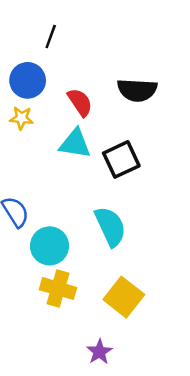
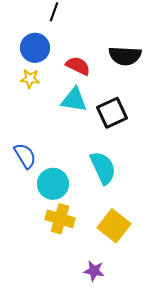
red semicircle: (80, 102) -> (78, 66), turned -30
purple star: (99, 352) -> (94, 271), turned -30

